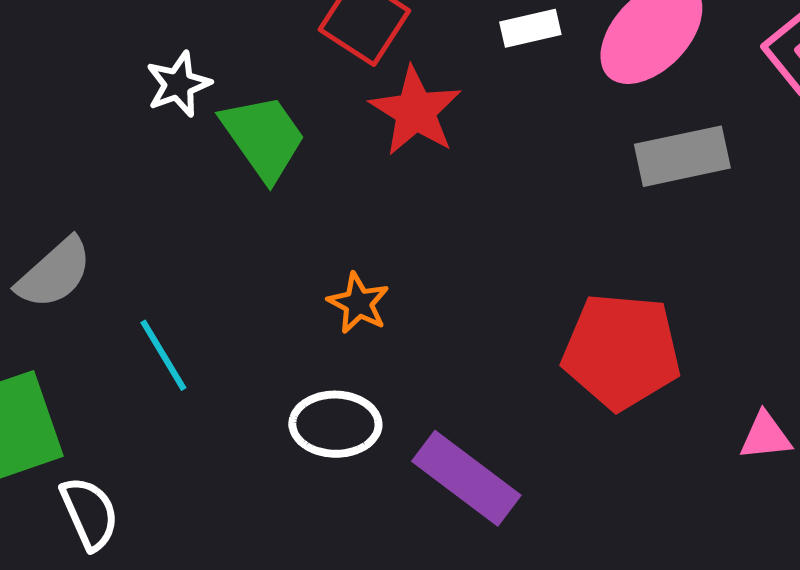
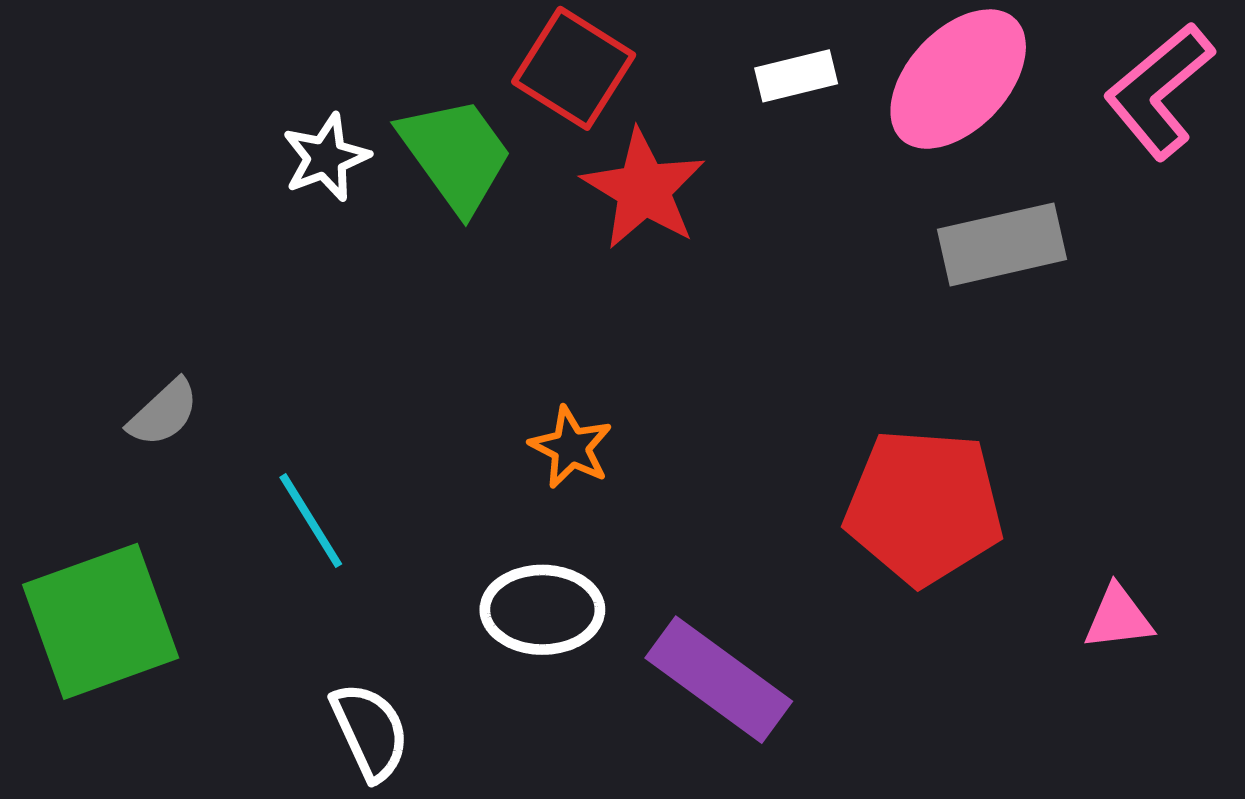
green trapezoid: (263, 137) -> (456, 154), moved
gray semicircle: (54, 273) -> (163, 413), size x0.7
white semicircle: (89, 513) -> (370, 731), moved

